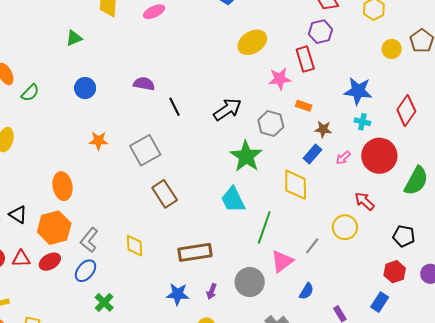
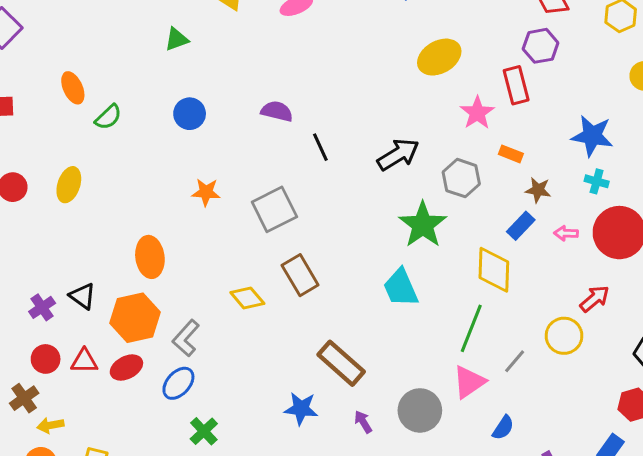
pink star: (280, 79) -> (477, 113), turned -30
pink arrow: (343, 158) -> (566, 233), turned 42
red arrow: (365, 201) -> (595, 299), turned 95
green line: (264, 227) -> (471, 328), moved
yellow diamond: (134, 246) -> (247, 298), moved, turned -40
brown rectangle: (195, 252) -> (341, 363), turned 48
purple arrow: (212, 291) -> (363, 422), turned 126
blue star: (178, 294) -> (301, 409), moved

